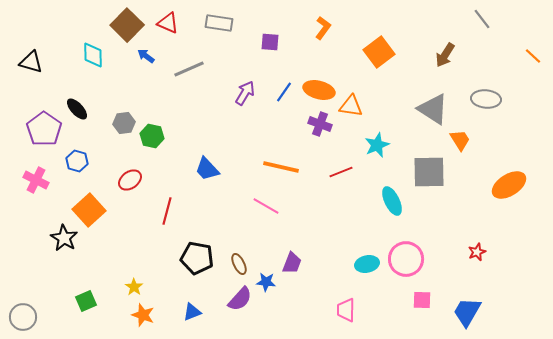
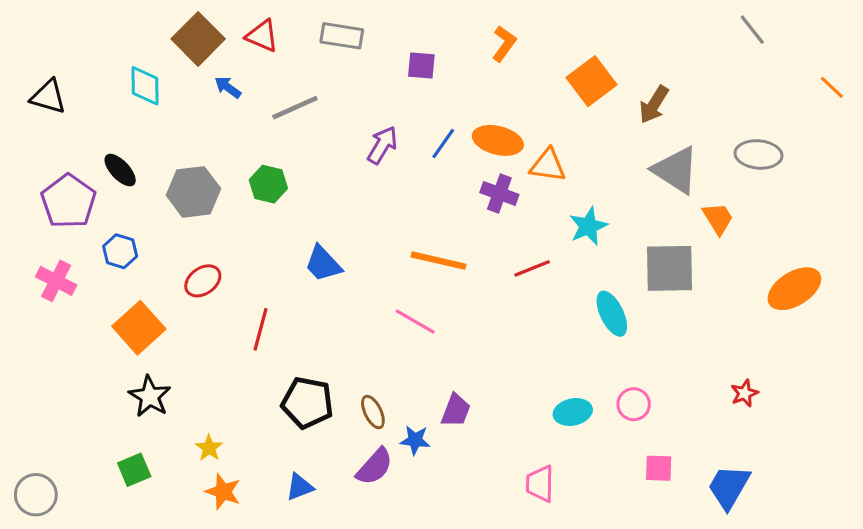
brown arrow: (445, 55) -> (654, 105), moved
gray hexagon: (124, 123) -> (193, 192), size x1.5
green hexagon: (152, 136) -> (268, 184), moved
black star: (64, 238) -> (150, 396), moved
pink circle: (406, 259) -> (634, 404), size x0.6

